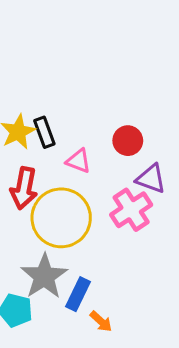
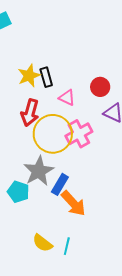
pink cross: (131, 210) -> (79, 134), moved
orange arrow: (101, 321) -> (73, 203), size x1.8

